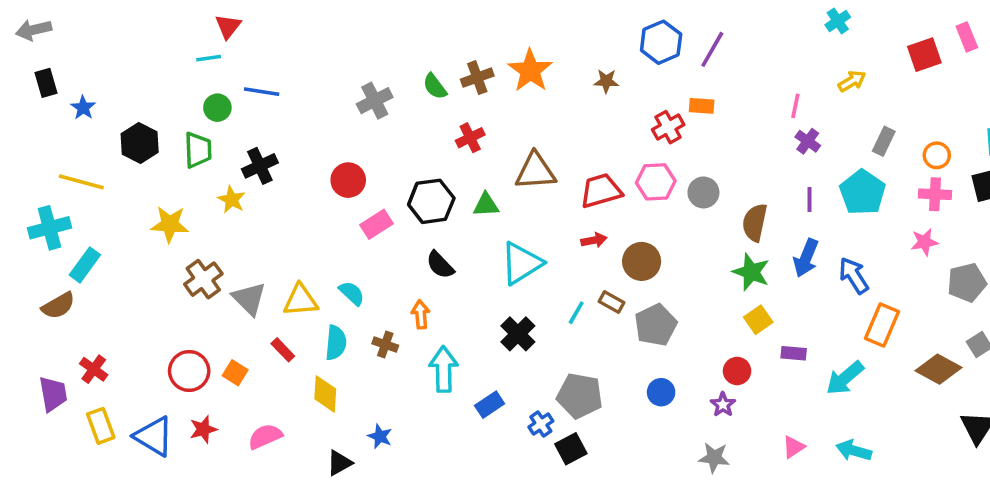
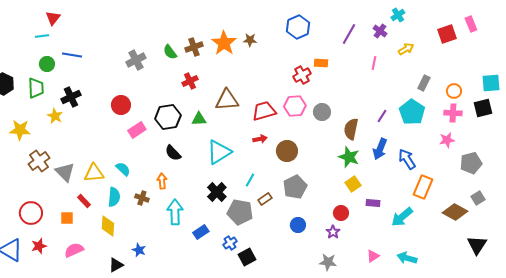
purple line: (712, 49) -> (349, 34), moved
brown star: (606, 81) -> (250, 40), moved
purple cross: (808, 141) -> (380, 31), moved
purple line: (810, 200) -> (382, 116), turned 32
brown rectangle: (612, 302) -> (265, 199), moved, turned -64
orange square: (235, 373) -> (67, 218), moved, turned -32
gray pentagon: (580, 396) -> (240, 212), moved

